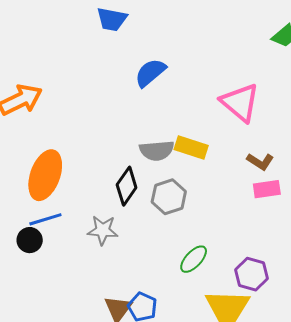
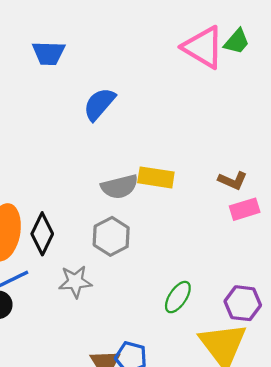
pink triangle: (240, 103) -> (203, 47), moved
black diamond: (127, 186) -> (42, 234), moved
gray hexagon: (169, 197) -> (111, 236), moved

